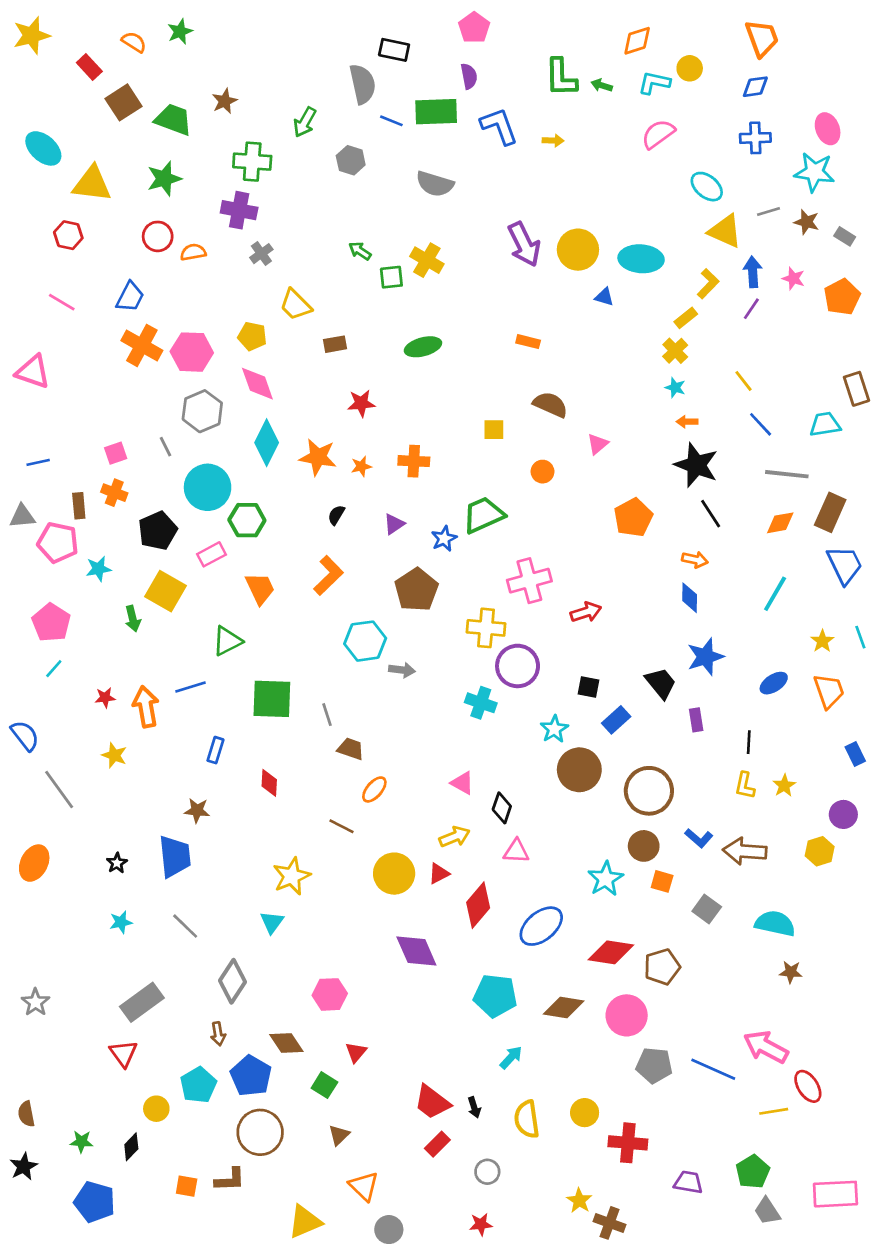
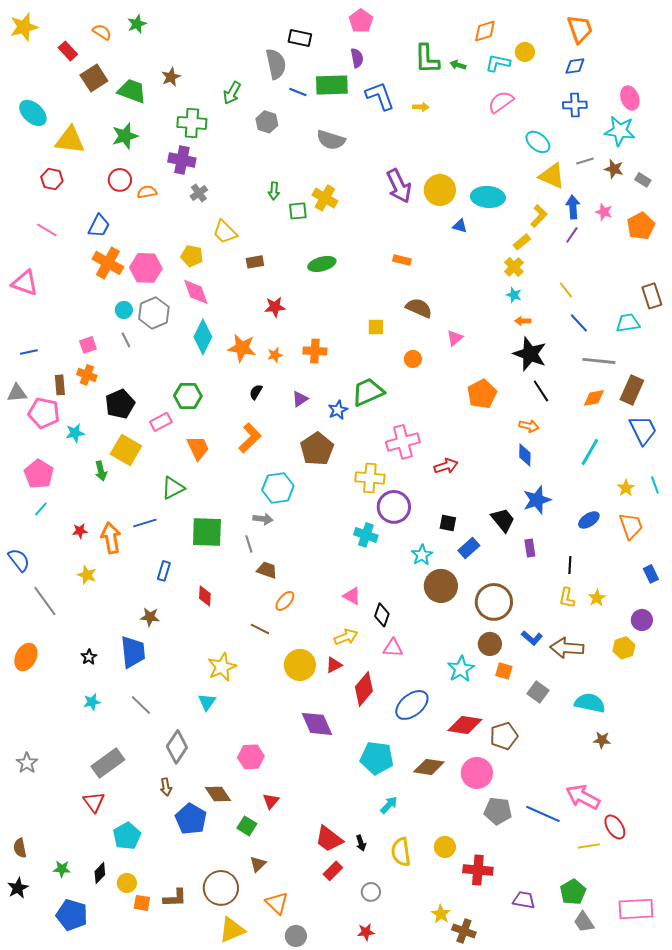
green arrow: (360, 251) -> (274, 191), turned -120
cyan circle: (208, 487) -> (124, 310), moved, size x0.5
gray arrow: (402, 670) -> (263, 519), moved
cyan pentagon: (198, 1085) -> (127, 836), moved
yellow circle: (156, 1109) -> (127, 883), moved
brown circle: (260, 1132) -> (221, 888), moved

